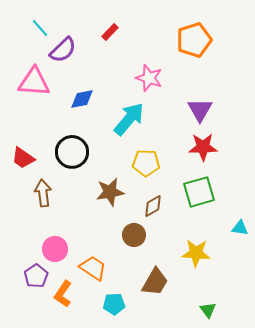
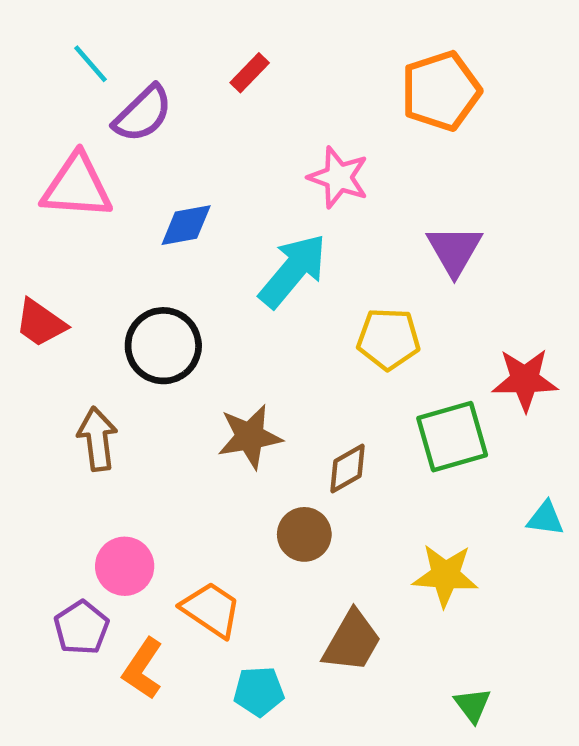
red star: (203, 147) -> (525, 380), moved
red trapezoid: (23, 158) -> (40, 323), moved
yellow pentagon: (146, 163) -> (388, 339), moved

